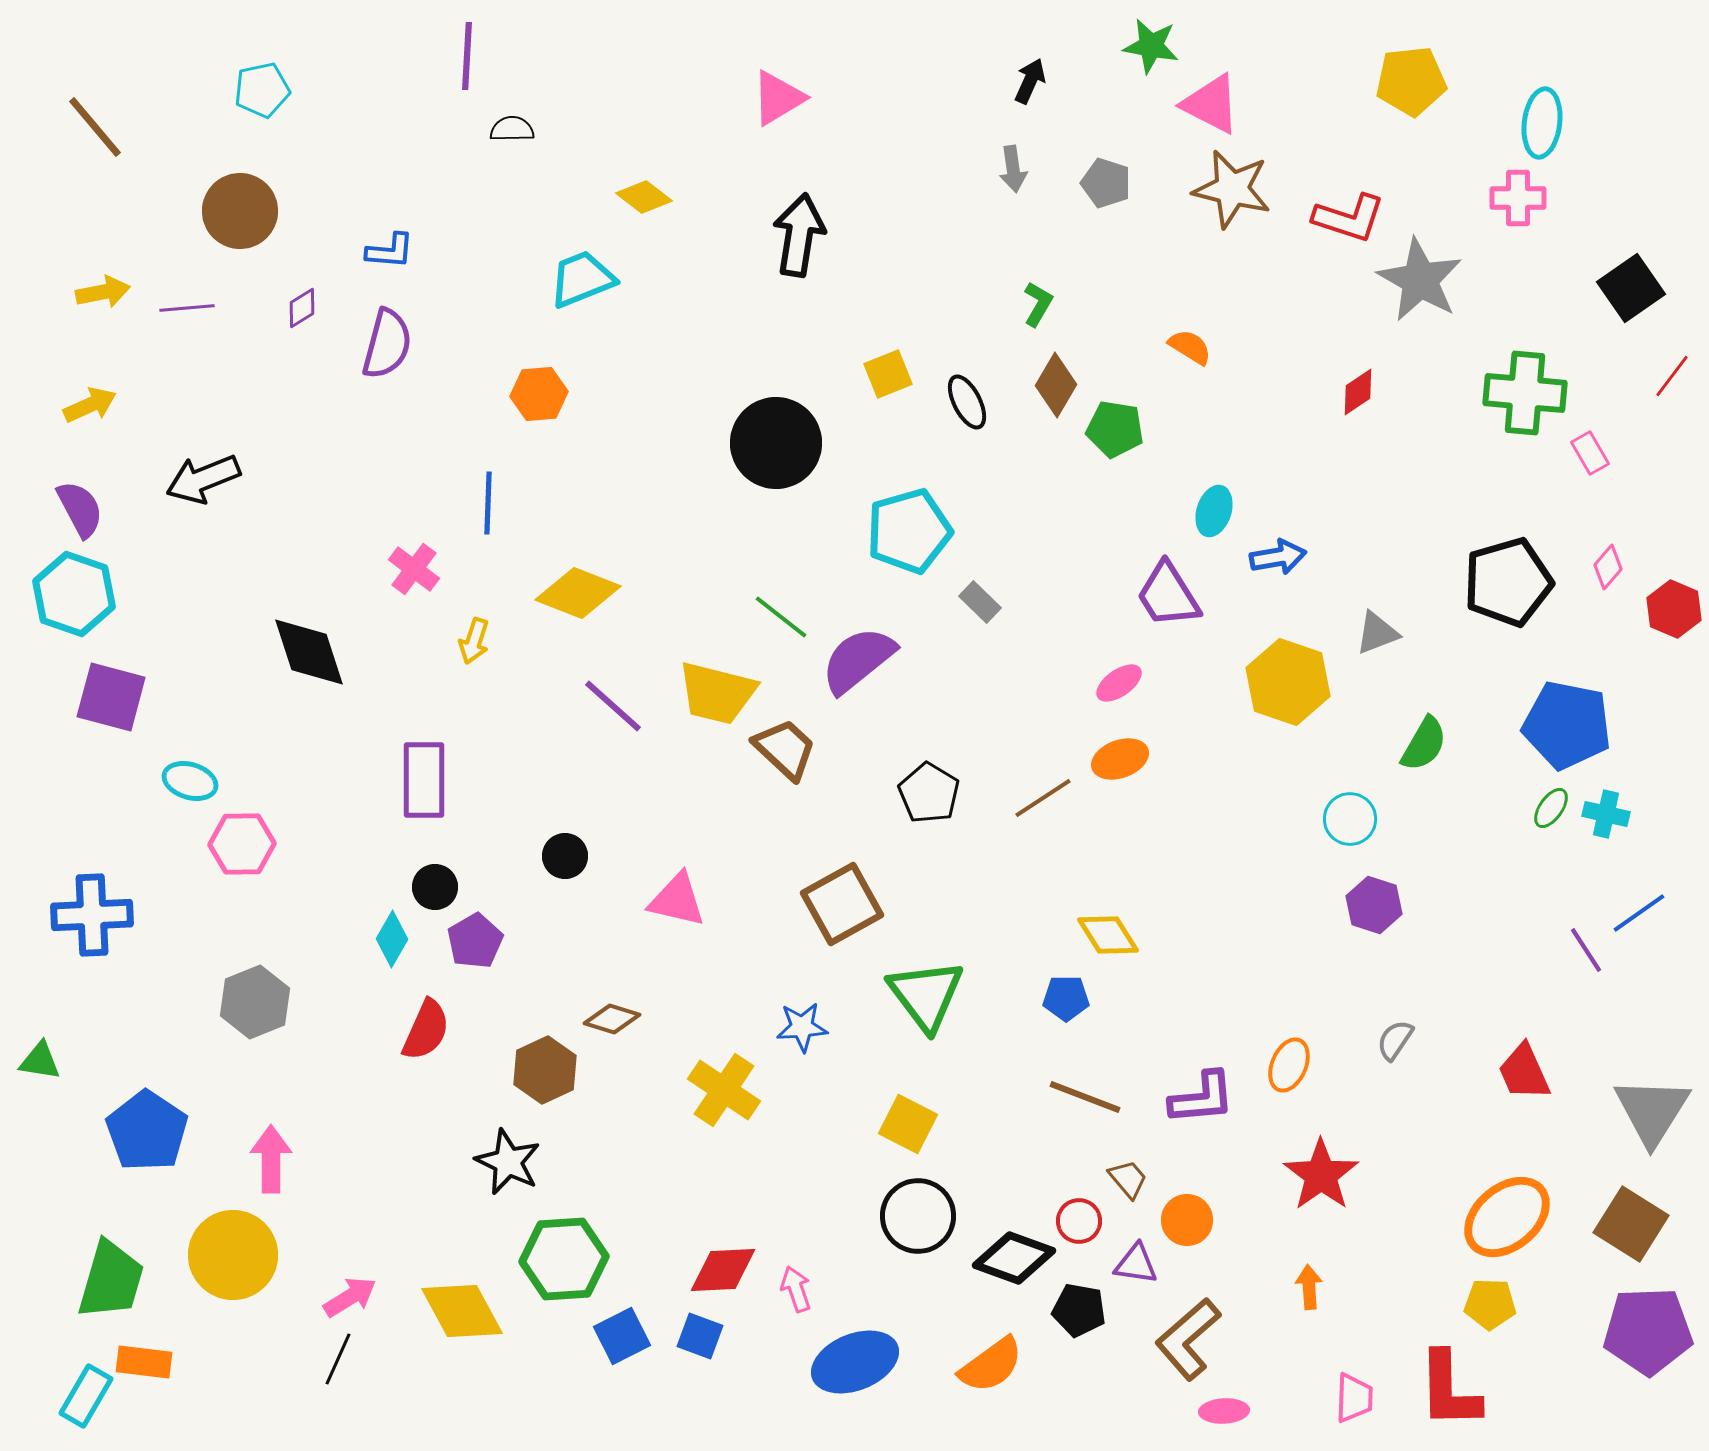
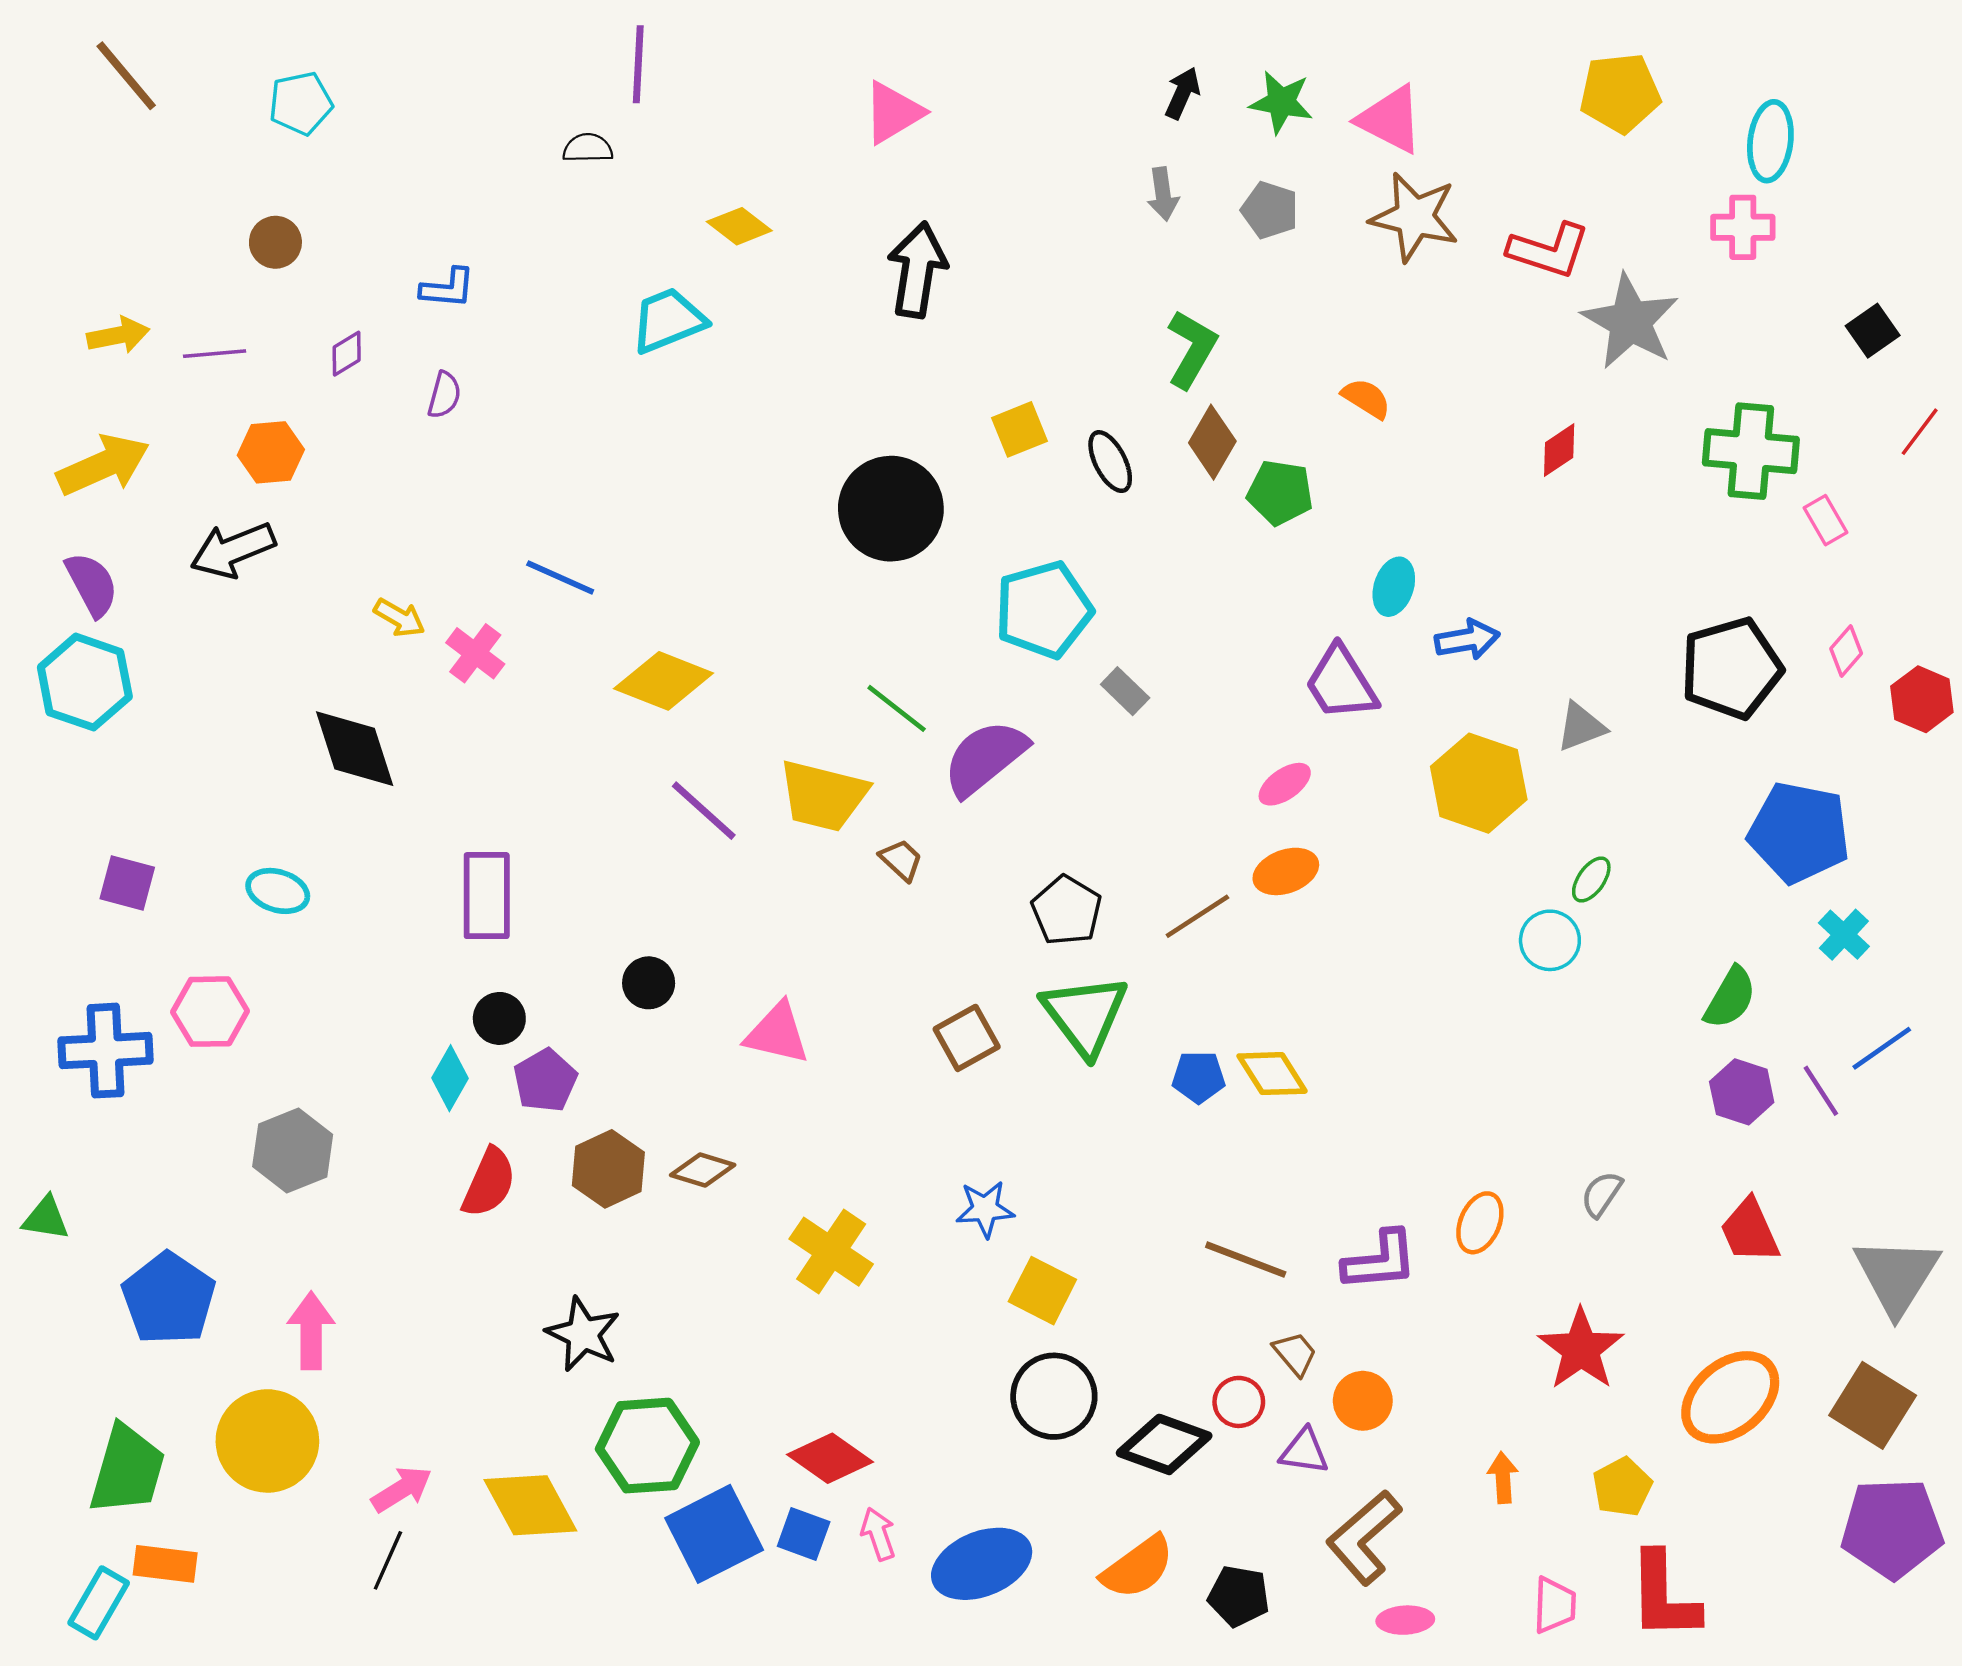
green star: (1151, 46) -> (1281, 102), moved
purple line: (467, 56) -> (638, 64), moved
brown line: (95, 127) -> (126, 76), moved
brown circle: (240, 211) -> (275, 242), size x0.6
black square: (1631, 288) -> (1873, 331), size x0.7
green L-shape: (1038, 304) -> (1192, 349), size x1.5
purple semicircle: (387, 344) -> (444, 395), size x0.6
orange hexagon: (539, 394) -> (271, 452), moved
yellow arrow: (90, 405) -> (103, 465), size x1.5
blue line: (488, 503) -> (560, 578), turned -68
yellow arrow: (474, 641) -> (399, 618), moved, turned -78
purple square: (111, 697) -> (127, 883), moved, size x0.7
green semicircle: (1424, 744) -> (1730, 998), moved
brown trapezoid: (785, 749) -> (901, 860), size x0.6
cyan ellipse: (190, 781) -> (278, 891), moved
green ellipse: (1551, 808) -> (1591, 880), moved
cyan cross: (1606, 814) -> (1844, 935), turned 30
pink hexagon: (242, 844) -> (210, 1012), moved
brown square: (842, 904) -> (967, 1038), size x0.7
purple hexagon: (1374, 905) -> (1742, 1092), moved
green triangle: (926, 995) -> (1085, 1015), moved
blue pentagon: (1066, 998) -> (1199, 1077), moved
blue star: (802, 1027) -> (985, 1209), moved
brown hexagon: (545, 1070) -> (608, 1169), moved
red star: (1321, 1175) -> (1581, 1349), moved
red diamond: (723, 1270) -> (830, 1458), turned 38
pink arrow: (796, 1289) -> (878, 1534), moved
yellow pentagon: (1490, 1304) -> (1622, 1487), moved, turned -30
black pentagon: (1079, 1310) -> (1239, 1596), moved
blue square: (622, 1336) -> (714, 1534), size x1.5

